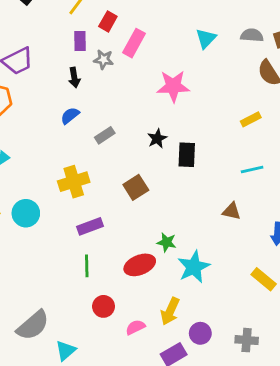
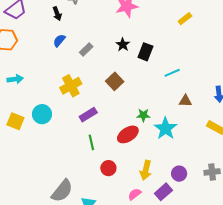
black rectangle: (187, 155) -> (145, 52), turned 30
cyan line: (252, 169) -> (172, 73), moved
brown triangle: (232, 211) -> (185, 101), moved
yellow arrow: (170, 311) -> (146, 170), moved
pink semicircle: (135, 327) -> (135, 194), moved

